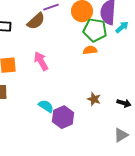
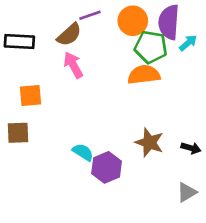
orange semicircle: (90, 50) -> (144, 75), size x1.6
pink arrow: (41, 61) -> (73, 65), moved
brown star: (94, 99) -> (149, 142), size x1.5

